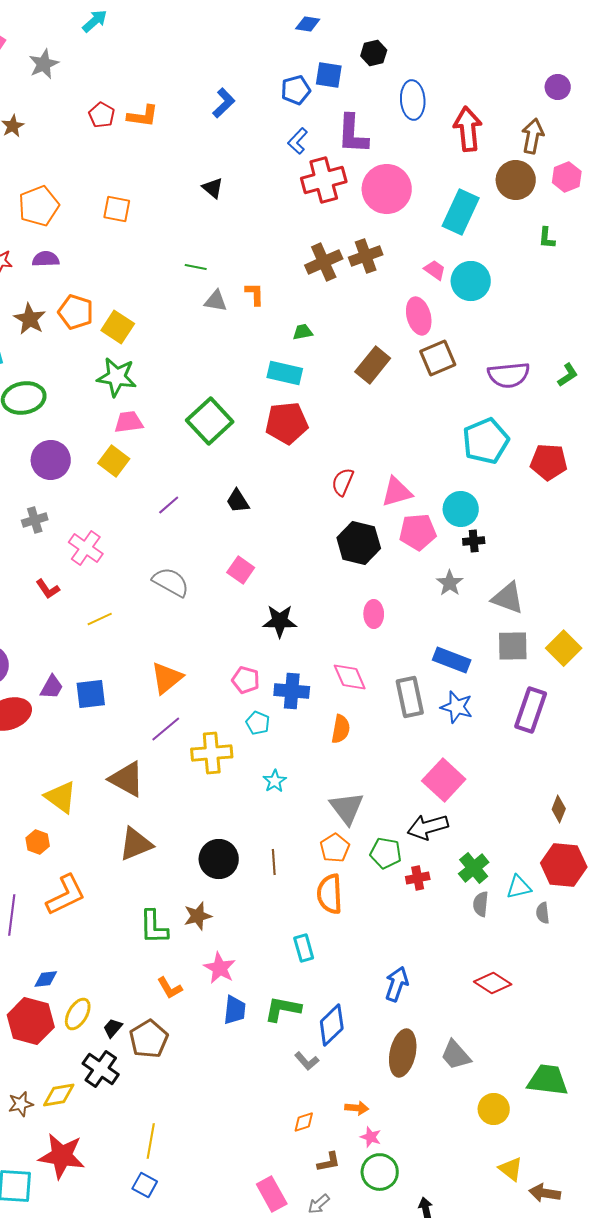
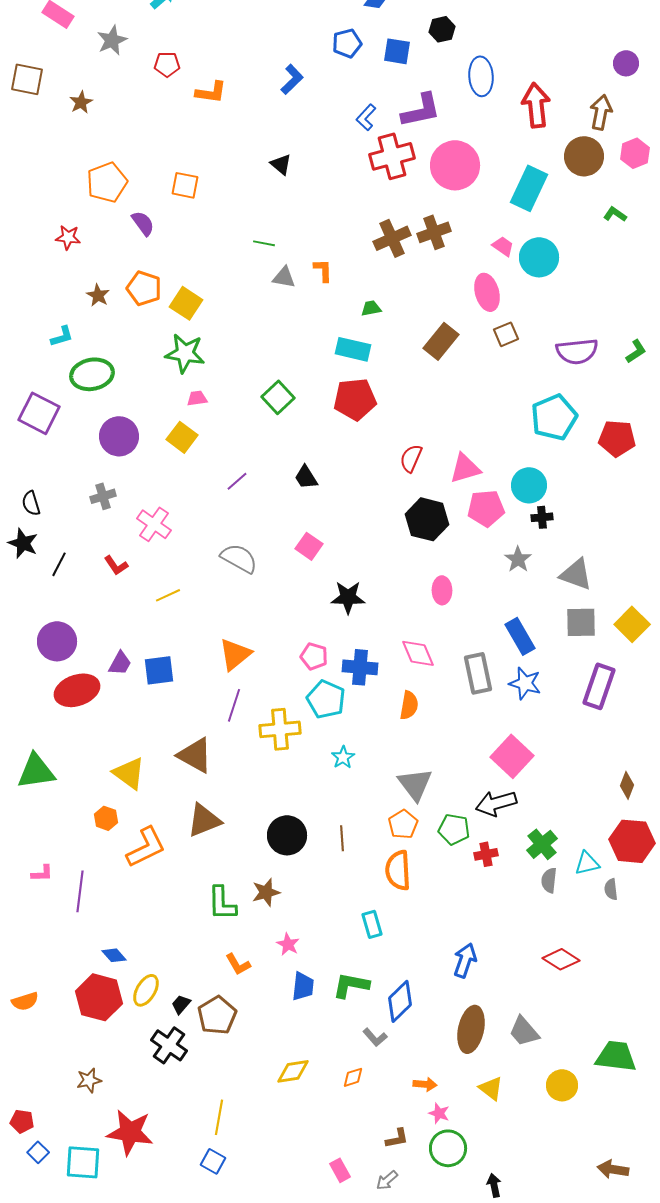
blue pentagon: (296, 90) -> (347, 43), moved
red pentagon: (102, 115) -> (167, 64), moved, turned -30
purple L-shape: (353, 134) -> (421, 110), turned -105
green L-shape: (547, 238) -> (615, 214), turned 120
purple semicircle: (46, 259) -> (143, 223), moved, turned 56
brown star: (30, 319) -> (98, 295), size x0.7
brown square: (438, 358) -> (506, 334), size x0.7
green square: (210, 421) -> (278, 397), size x0.7
pink trapezoid: (129, 422) -> (197, 398), size x0.7
blue rectangle: (452, 660) -> (520, 636), turned 39
cyan pentagon: (258, 723) -> (326, 699), size x1.6
purple line: (166, 729) -> (234, 705), turned -32
orange L-shape: (66, 895) -> (146, 847), moved
pink star: (220, 968) -> (288, 944), size x0.7
blue diamond: (46, 979) -> (114, 955), turned 55
yellow diamond: (59, 1095) -> (293, 1071), moved
orange diamond: (304, 1122) -> (353, 1077), moved
yellow triangle: (511, 1169) -> (491, 1088), moved
pink rectangle: (272, 1194) -> (340, 1170), size x0.7

